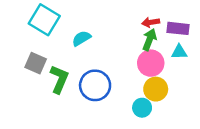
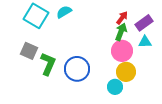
red arrow: (151, 22) -> (122, 18), turned 136
purple rectangle: (178, 28) -> (144, 23), turned -42
cyan semicircle: (81, 38) -> (64, 12), moved

